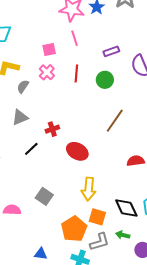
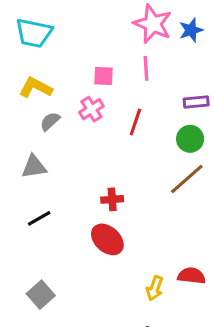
green circle: (105, 80) -> (190, 139), moved
brown line: (115, 121) -> (187, 179), moved
red cross: (52, 129) -> (112, 199), moved
yellow arrow: (89, 189) -> (155, 288), moved, size x0.7

